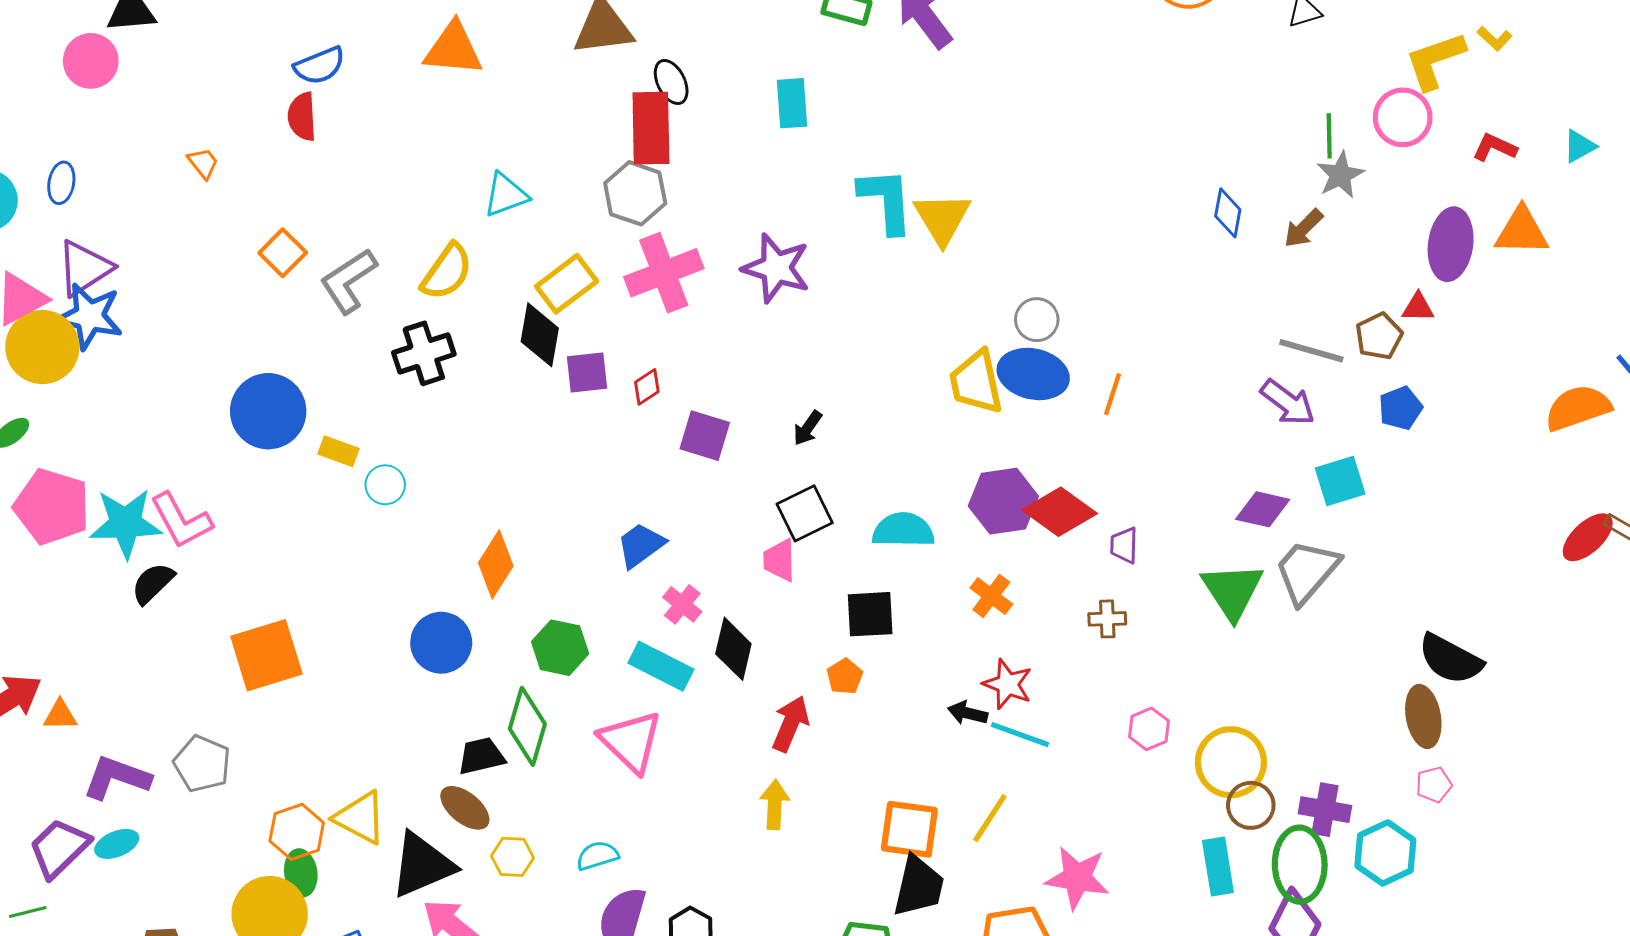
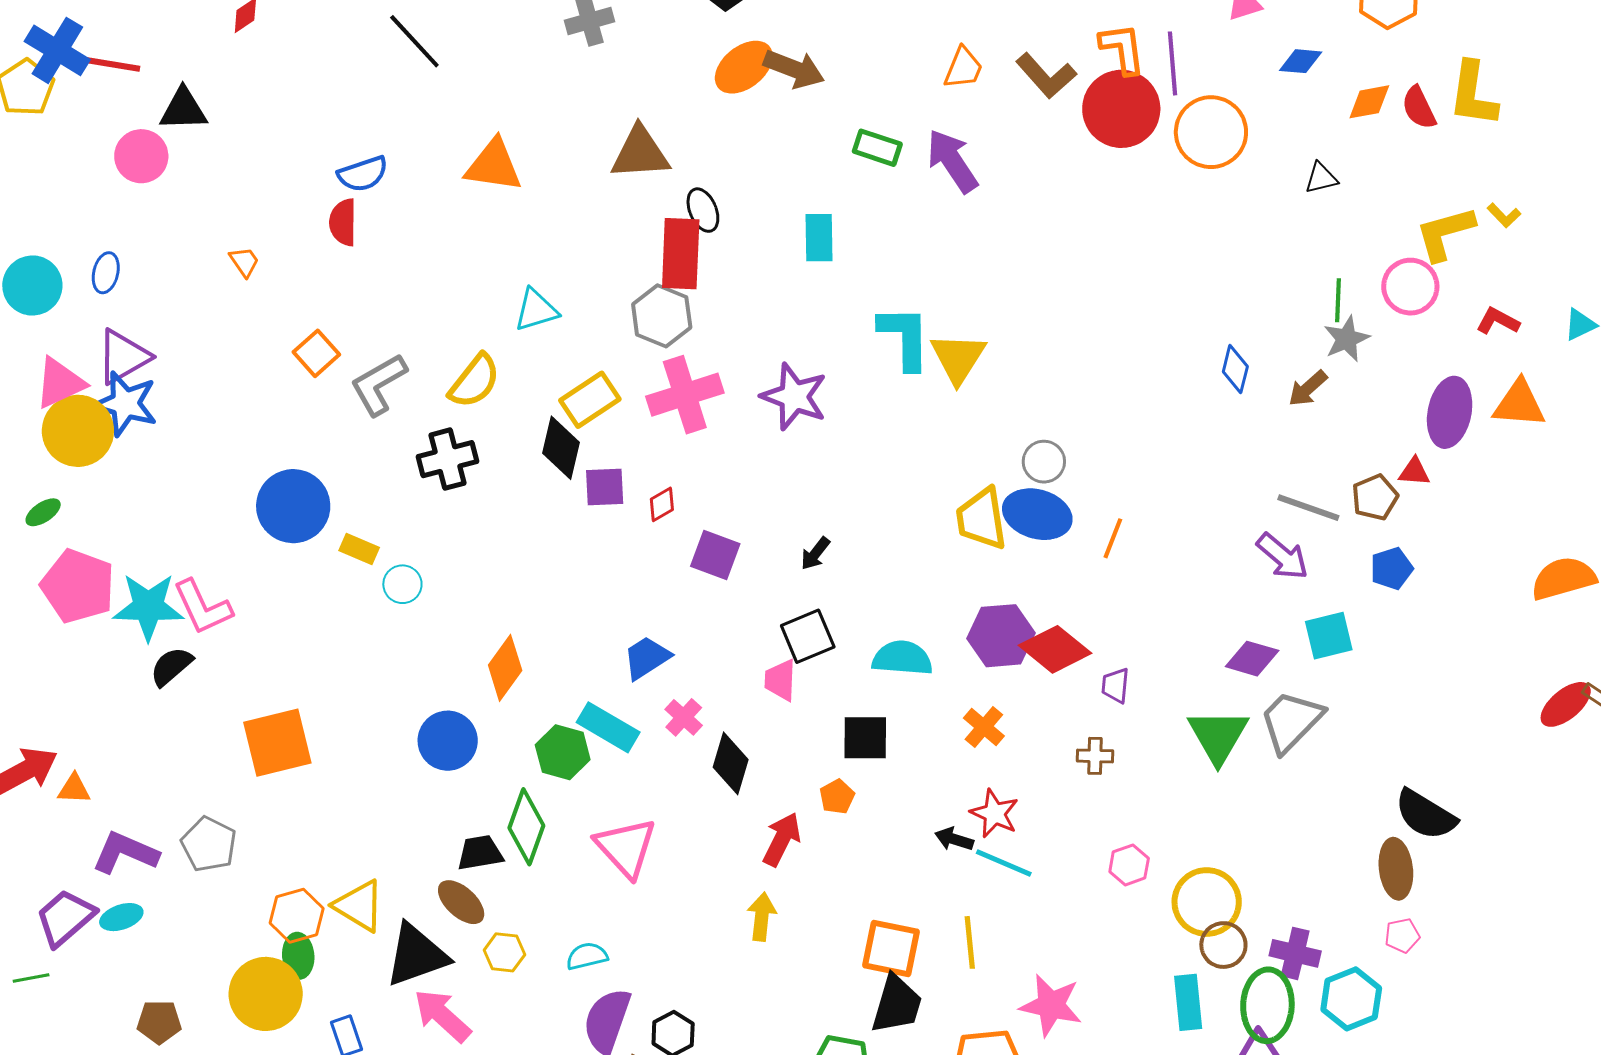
cyan rectangle: (661, 666) -> (608, 727), moved
yellow line: (990, 818) -> (970, 942), turned -42

